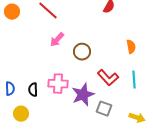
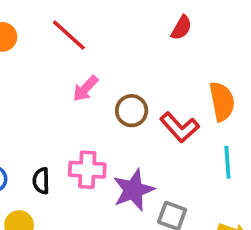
orange semicircle: (131, 47) -> (222, 101), size x1.5
red L-shape: (108, 78) -> (179, 127), moved

